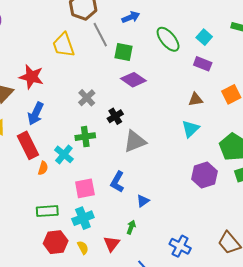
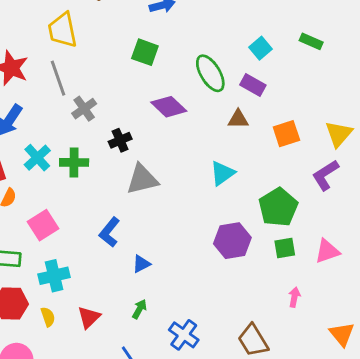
gray line: (100, 35) -> (58, 78), moved
green ellipse: (168, 39) -> (210, 73), moved
purple diamond: (133, 80) -> (169, 107), moved
brown triangle: (196, 99) -> (238, 119), moved
cyan cross: (64, 154) -> (37, 158), moved
pink square: (85, 188) -> (43, 225), moved, turned -30
green arrow: (131, 227) -> (139, 309), moved

